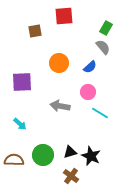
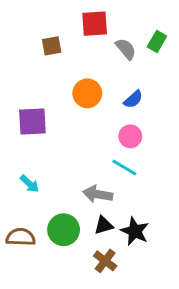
gray semicircle: (103, 47) -> (126, 49), moved
gray arrow: (60, 106) -> (98, 194), moved
cyan line: (100, 113) -> (124, 167), moved

